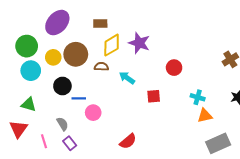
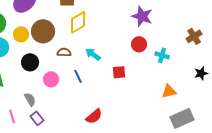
purple star: (139, 43) -> (142, 16), moved
brown semicircle: (101, 67) -> (64, 52), moved
cyan cross: (198, 97) -> (162, 55), moved
blue line: (79, 98) -> (78, 76), moved, turned 64
pink circle: (93, 113) -> (51, 79), moved

